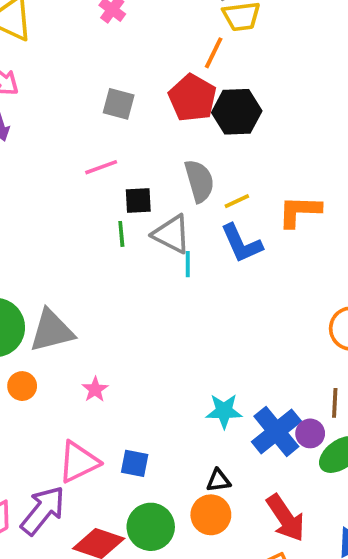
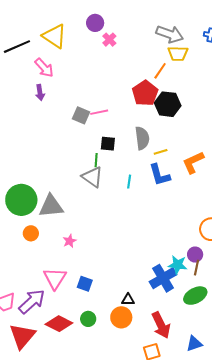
gray square: (119, 104) -> (81, 115), moved
pink line: (101, 167) -> (99, 112), moved
orange L-shape: (299, 211) -> (193, 162), turned -35
gray triangle: (172, 234) -> (92, 177), moved
cyan star: (224, 411) -> (178, 265), moved
purple circle: (310, 433) -> (195, 255), moved
pink triangle: (79, 462) -> (55, 278), turned -40
green circle: (151, 527) -> (88, 319), size x0.6

